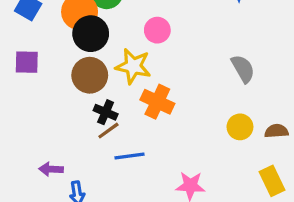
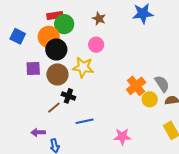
purple square: (27, 62) -> (33, 69), moved
gray semicircle: (243, 69) -> (162, 84), moved
orange cross: (157, 102) -> (136, 86), moved, turned 30
brown line: (108, 131) -> (54, 108), moved

